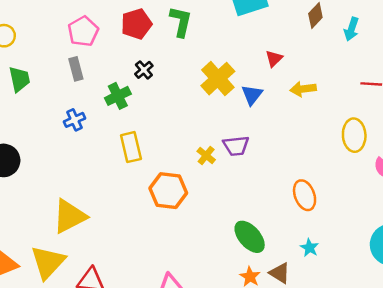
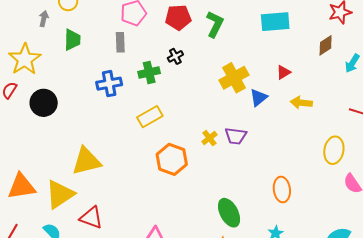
blue cross: (74, 120) -> (109, 84), size x1.4
yellow rectangle: (131, 147) -> (150, 117), turned 60

